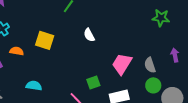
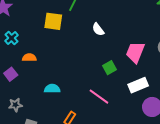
yellow square: (45, 40) -> (53, 21), moved
green square: (93, 83) -> (109, 68), moved

